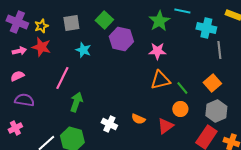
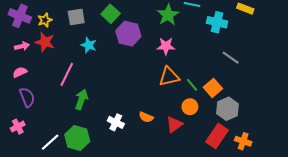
gray line: (219, 50) -> (231, 58), moved, turned -48
orange square: (212, 83) -> (213, 88), moved
purple semicircle: (24, 100) -> (27, 97), turned 60

